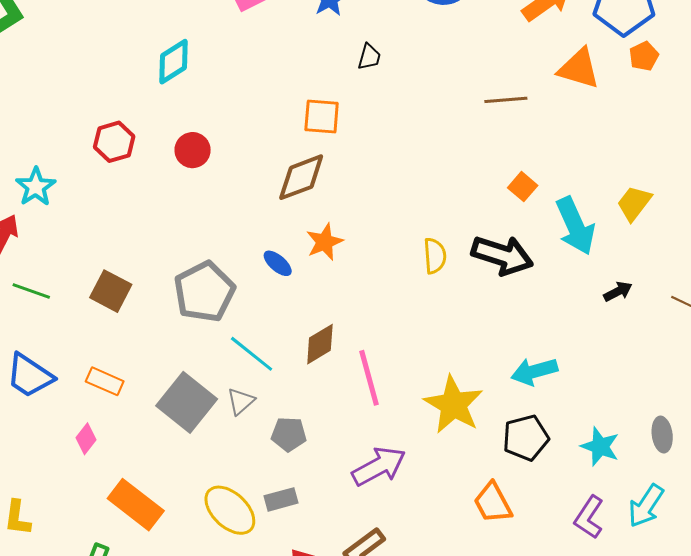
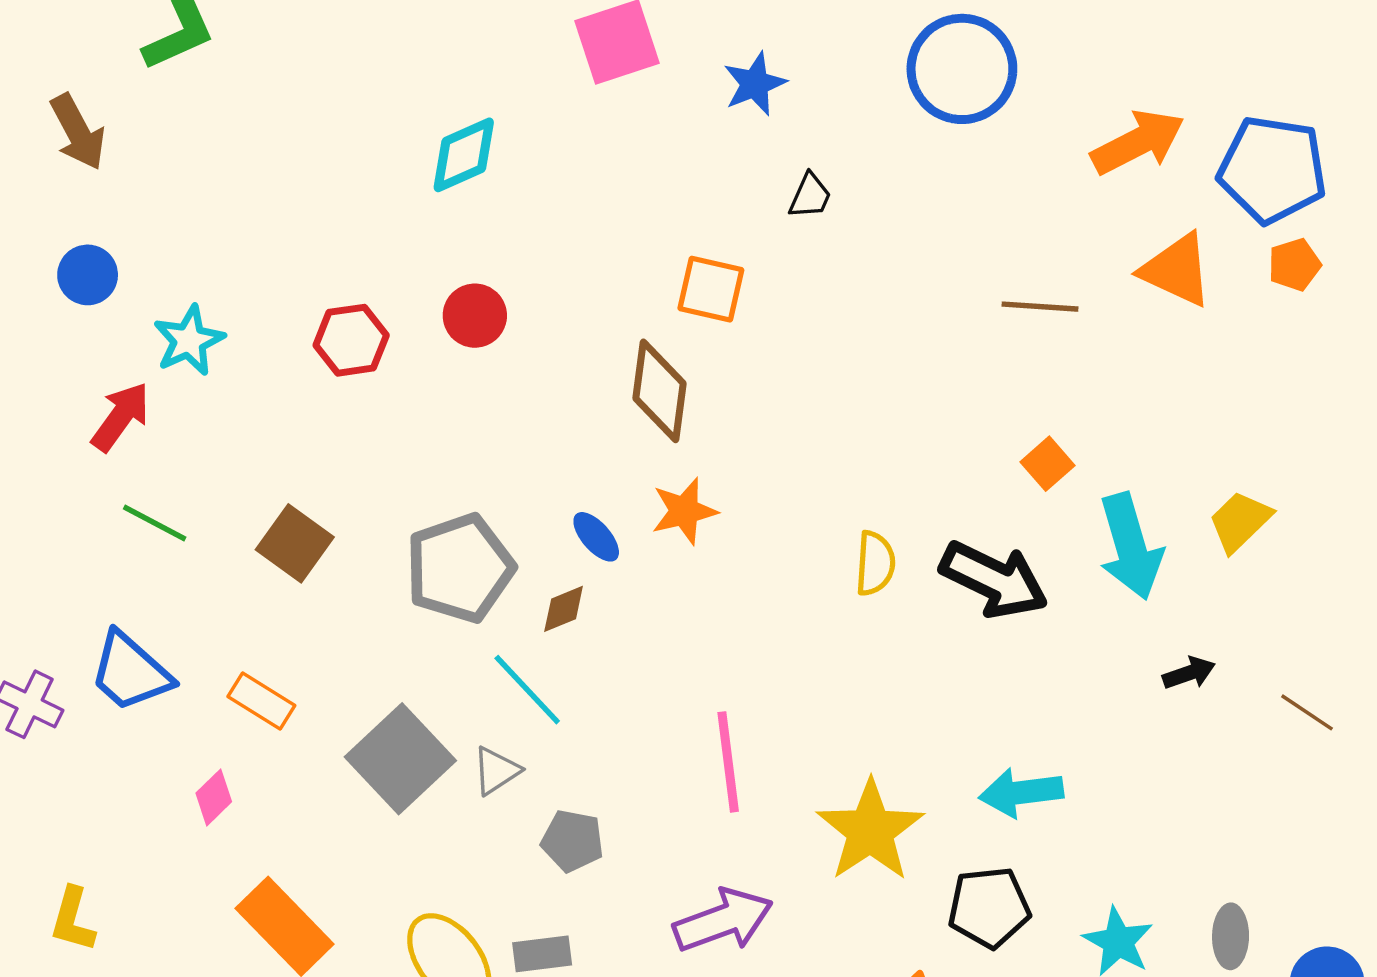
red hexagon: (114, 142) -> (351, 340), moved
brown diamond: (301, 177) -> (660, 391), turned -70
brown diamond: (320, 344) -> (564, 609), moved, size x0.7

